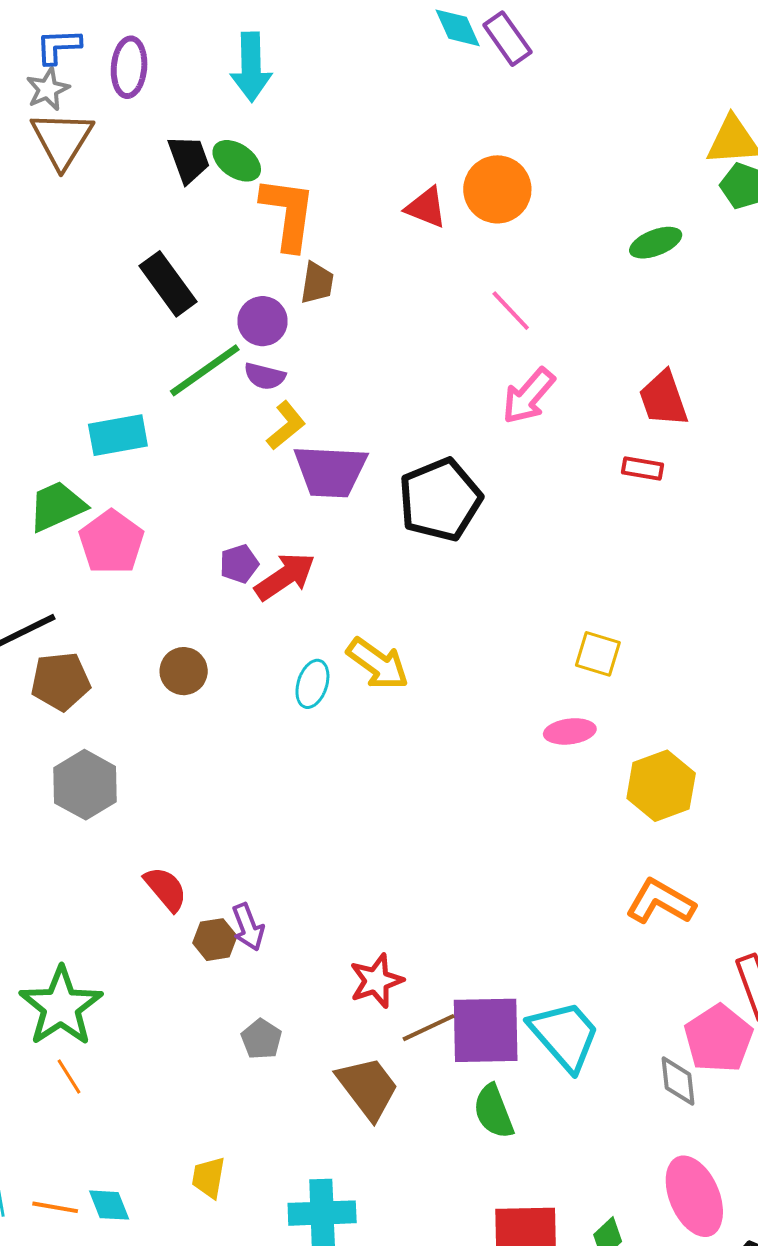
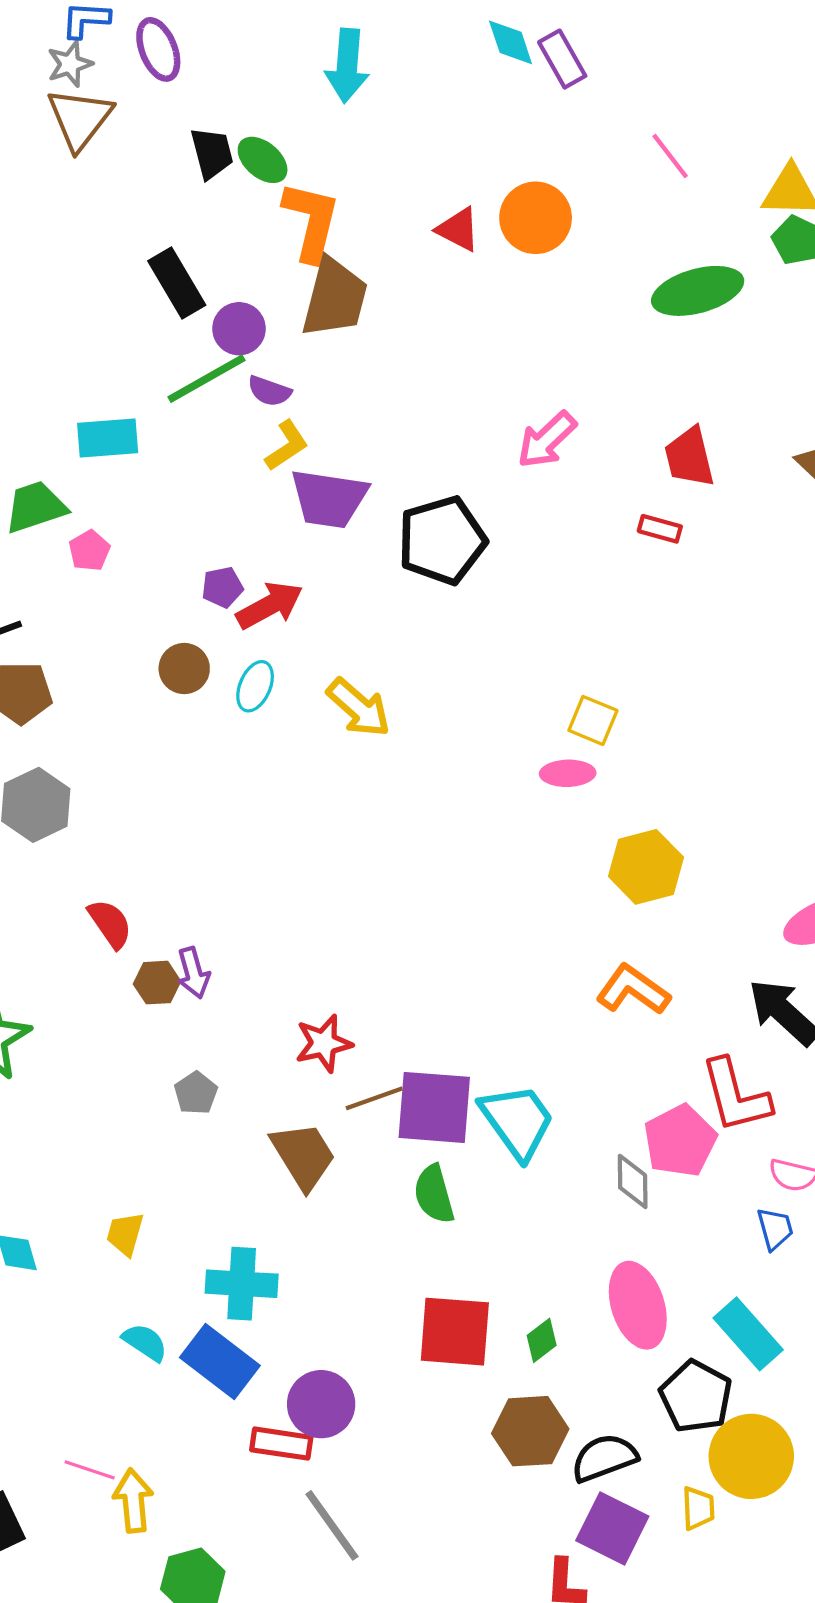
purple ellipse: (129, 67) -> (158, 49), turned -32
cyan arrow: (251, 67) -> (347, 66), moved
green ellipse: (656, 243) -> (698, 291), size x1.6
brown trapezoid: (317, 283) -> (335, 298), size x1.8
pink line: (511, 311) -> (670, 156), moved
purple circle: (263, 321) -> (239, 329), moved
pink pentagon: (111, 542) -> (89, 551), size x0.6
brown circle: (184, 671) -> (184, 669), moved
cyan ellipse: (312, 684) -> (255, 686), moved
pink ellipse: (570, 731) -> (568, 773), moved

